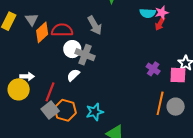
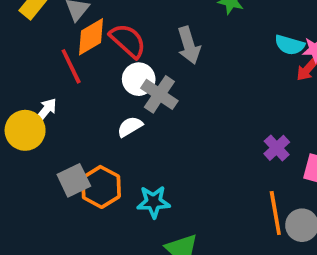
red semicircle: (62, 30) -> (128, 41), turned 30
white arrow: (27, 76) -> (46, 110), turned -64
red line: (50, 92) -> (71, 66), moved, turned -60
orange line: (160, 103) -> (275, 213), turned -35

